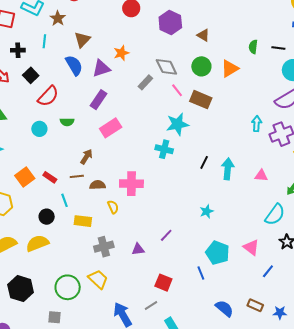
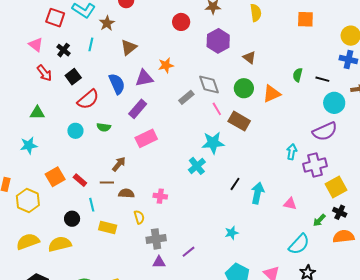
black cross: (18, 50) -> (64, 50), turned 32
blue semicircle: (74, 65) -> (117, 84), moved
cyan cross: (164, 149) -> (197, 166), turned 30
pink cross: (131, 184) -> (160, 196), size x0.6
gray cross: (104, 247) -> (156, 239), moved

